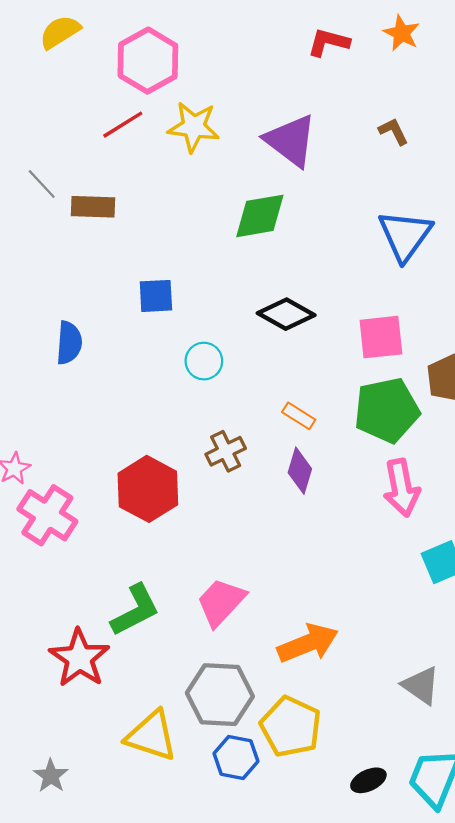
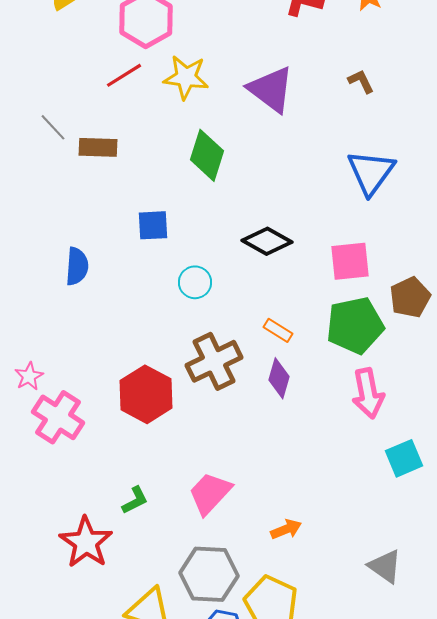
green diamond: (260, 216) -> (207, 155), moved, turned -63
brown cross: (226, 451) -> (214, 361), size x1.6
green L-shape: (135, 610) -> (135, 500), size x0.6
orange arrow: (308, 643) -> (286, 529), size x0.6

